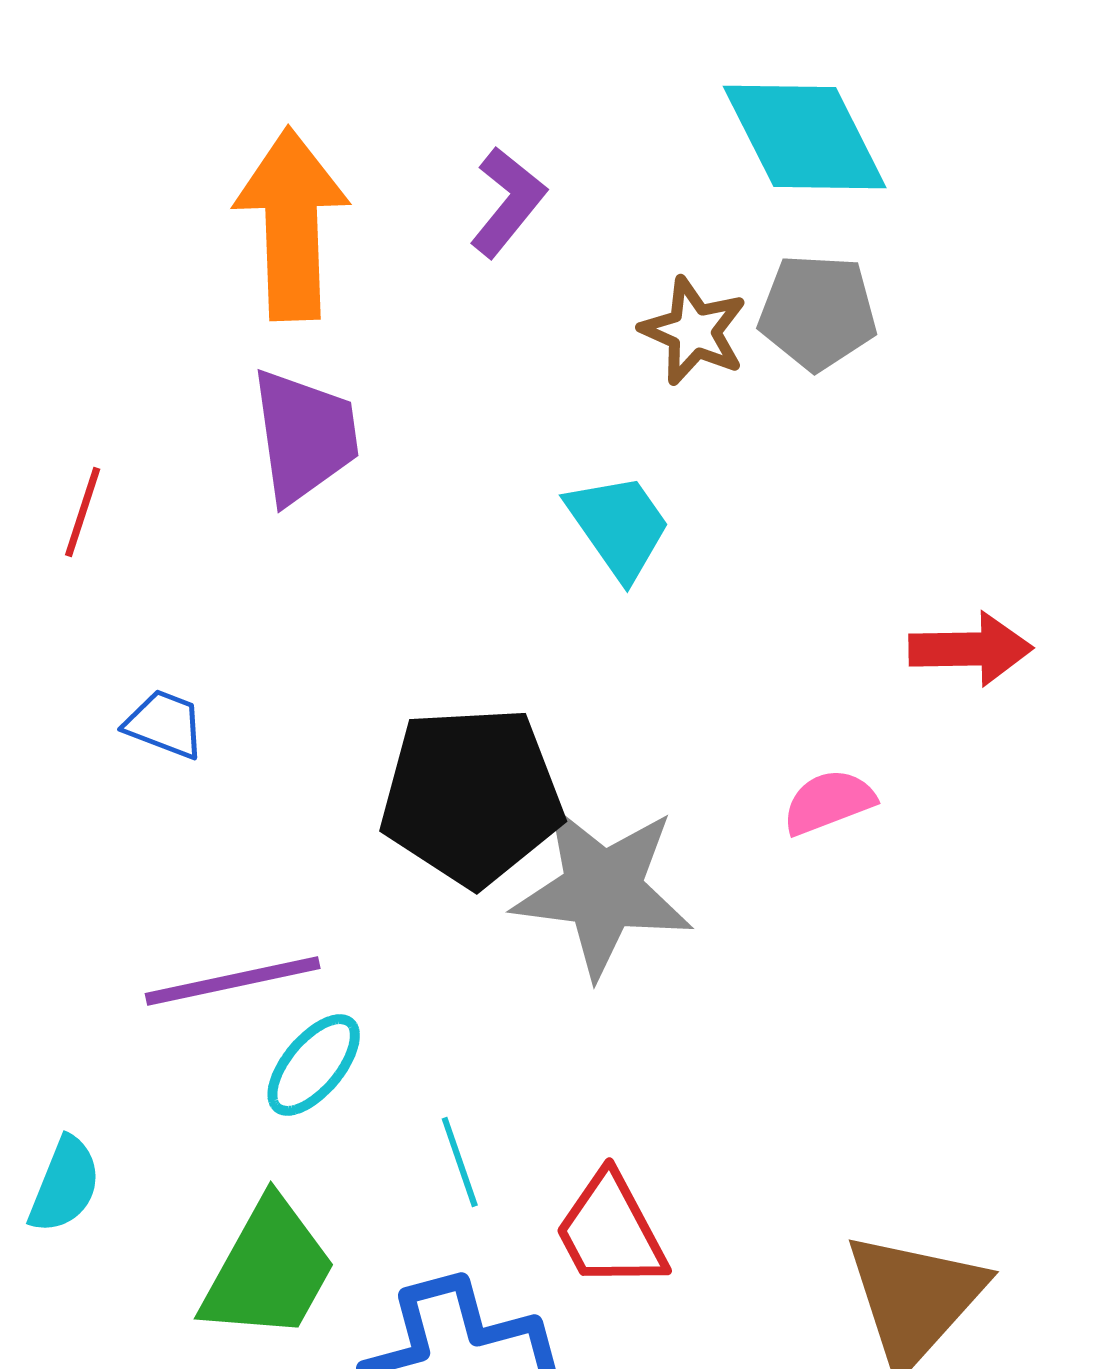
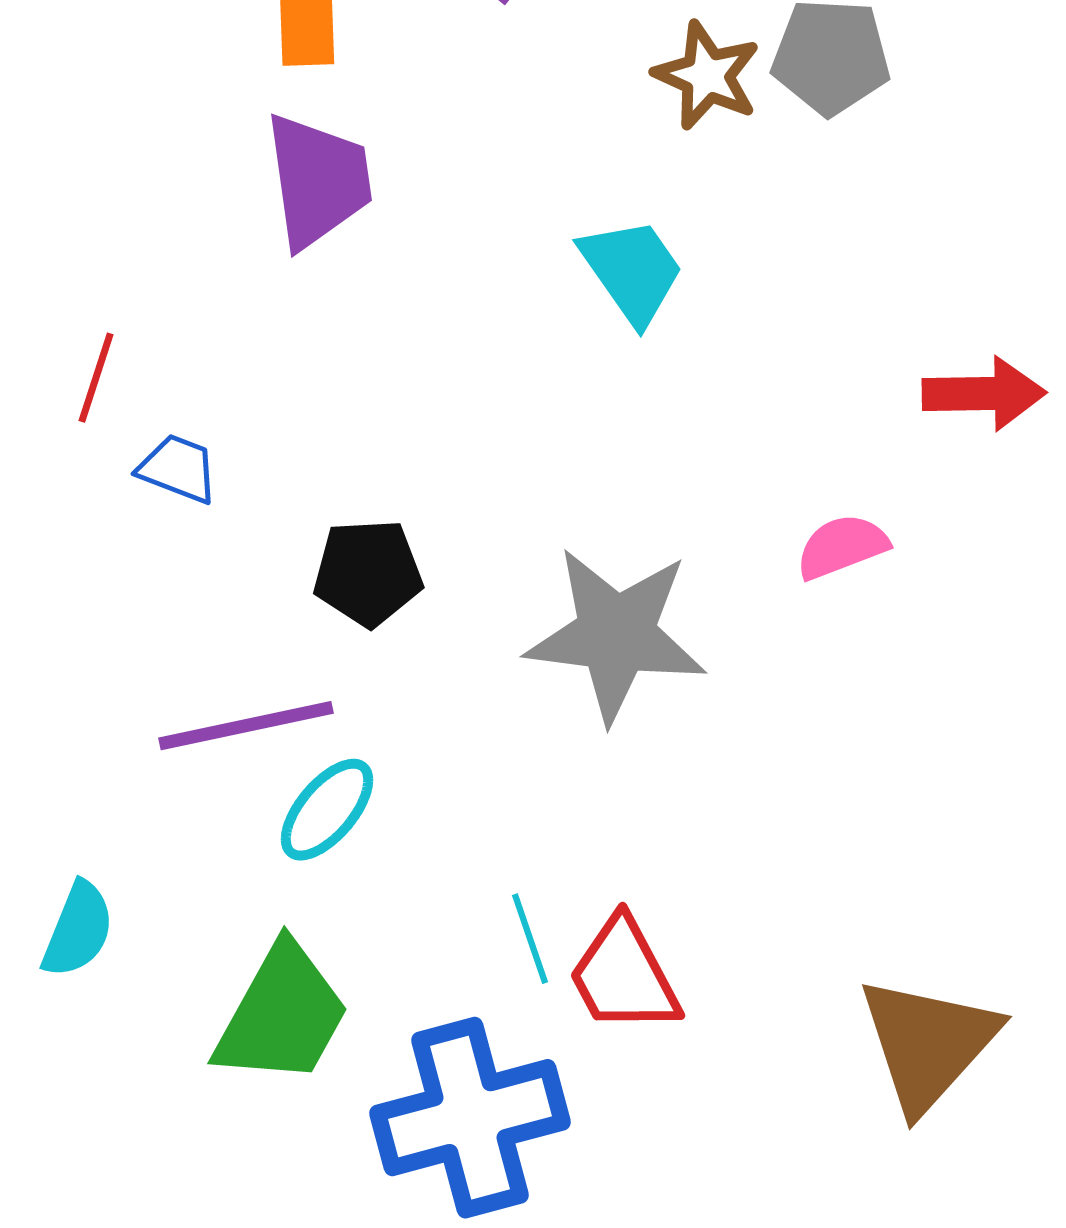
red line: (83, 512) -> (96, 378), moved
black pentagon: (472, 796) -> (368, 573), moved, size x0.6
cyan line: (460, 1162) -> (530, 939), moved

